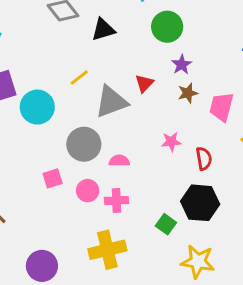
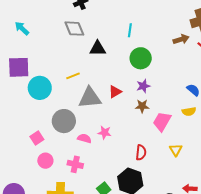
pink star: (171, 142) -> (105, 133), moved
pink square: (53, 178) -> (37, 138), turned -32
pink circle: (88, 191) -> (45, 161), moved

